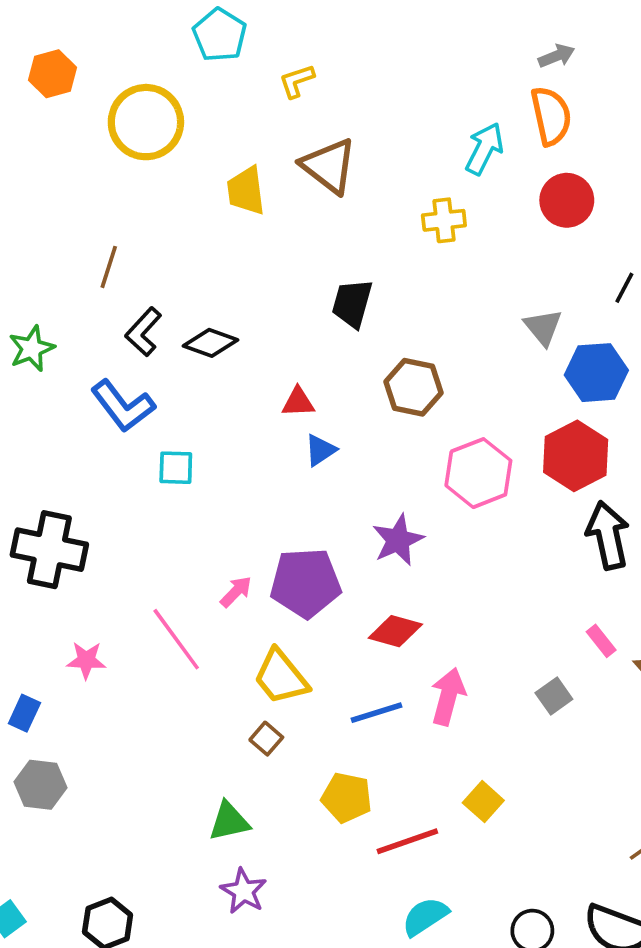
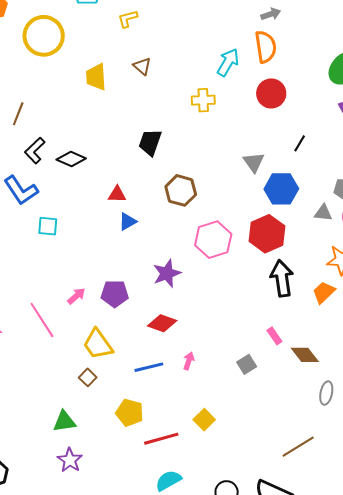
brown triangle: (329, 166) -> (142, 66), size x0.6
purple pentagon: (306, 583) -> (115, 294), size x0.7
pink arrow: (448, 697) -> (189, 361), size x0.6

